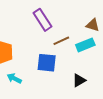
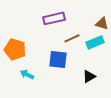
purple rectangle: (42, 20) -> (54, 18), turned -70

